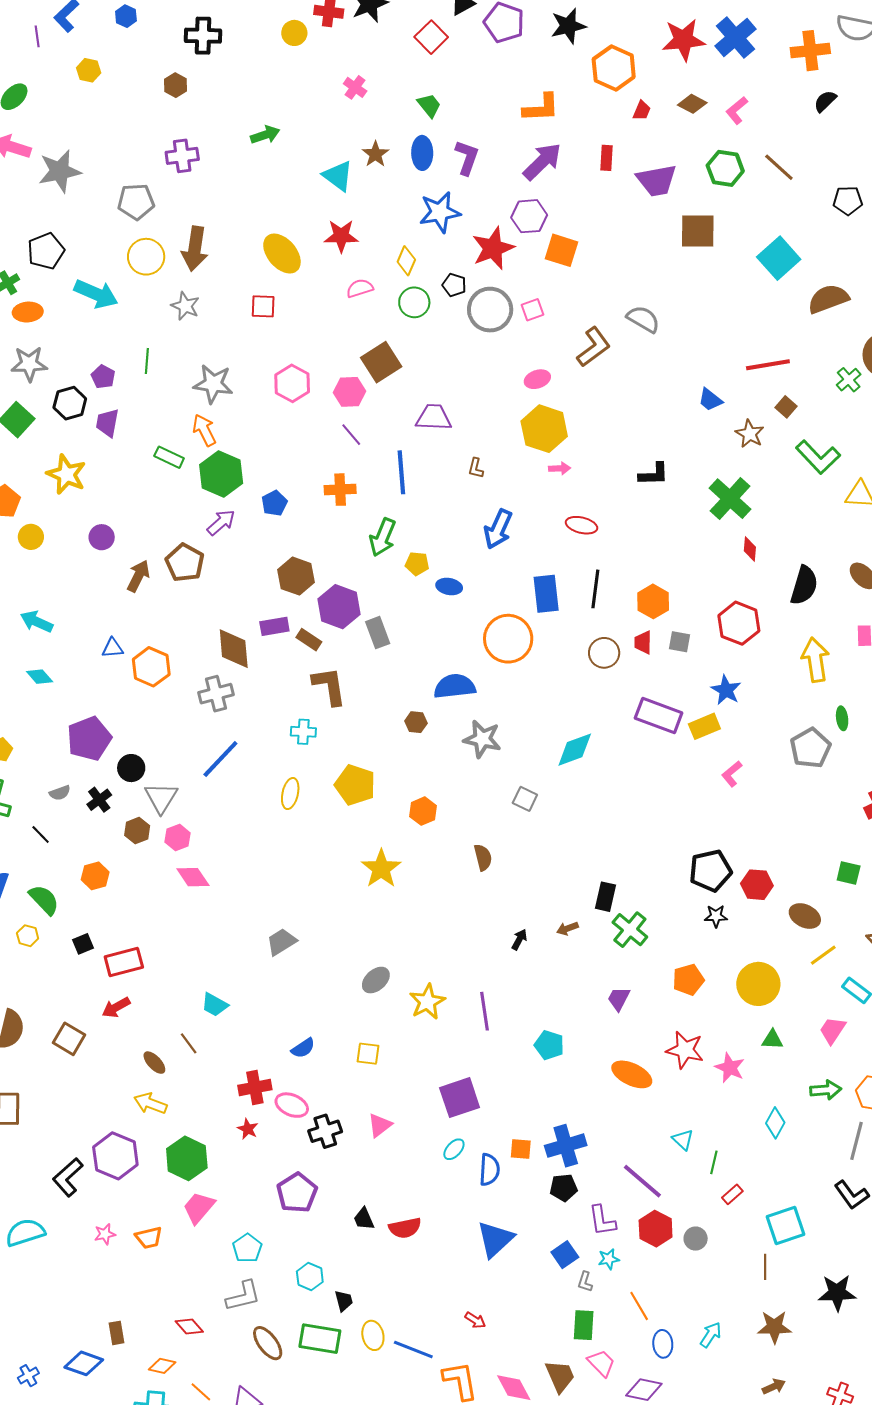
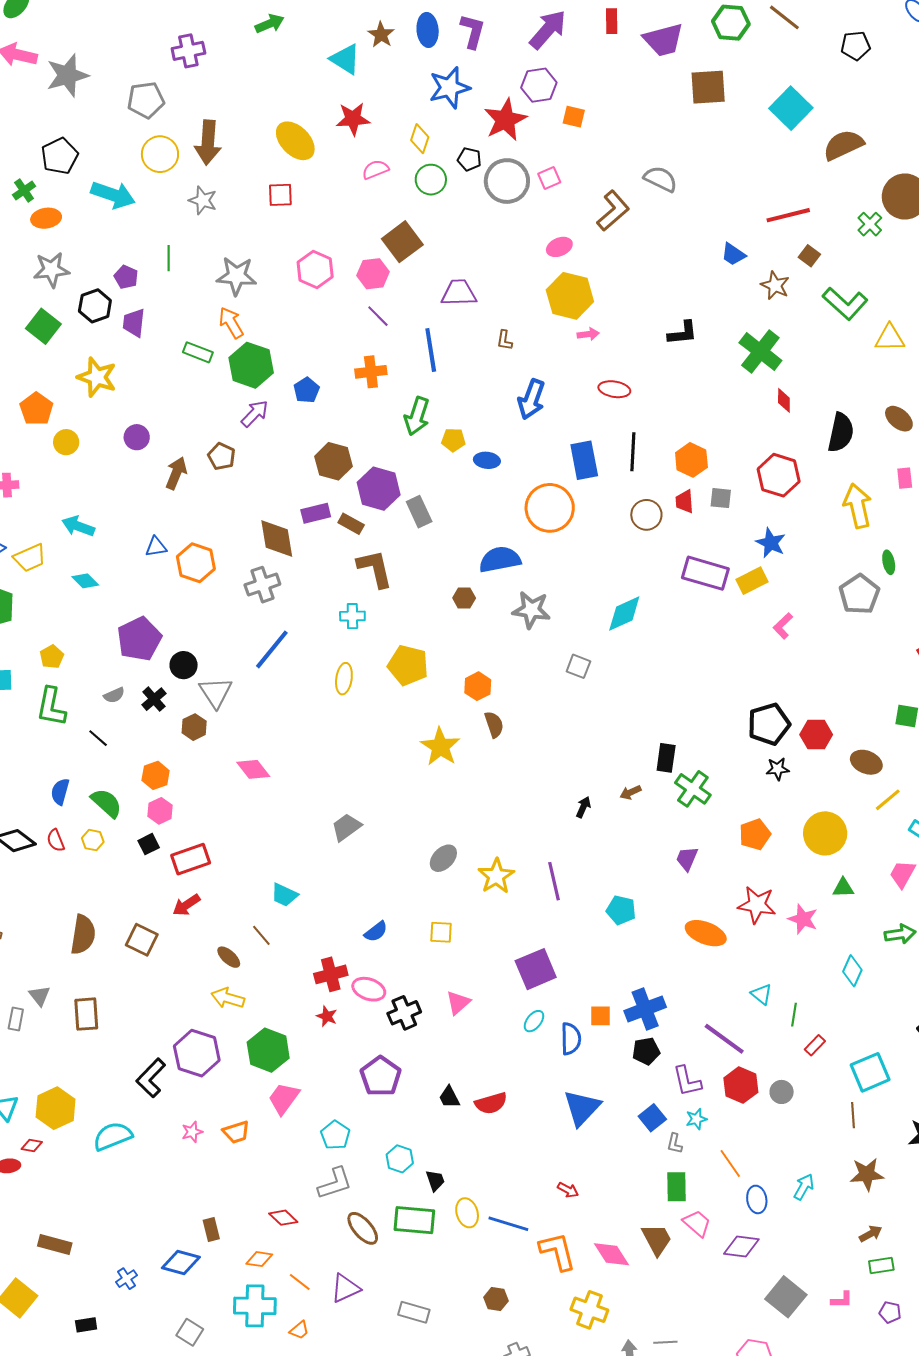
orange square: (561, 250) -> (574, 117), size x0.7
brown pentagon: (185, 563) -> (222, 456), size x0.7
pink hexagon: (178, 838) -> (160, 811), moved
brown semicircle: (483, 857) -> (494, 724), moved

